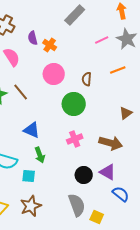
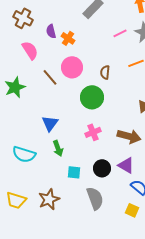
brown line: (21, 92) -> (50, 77), moved
blue triangle: (32, 130) -> (50, 123), turned 42
cyan square: (29, 176) -> (74, 172), moved
yellow square: (97, 217) -> (132, 210), moved

